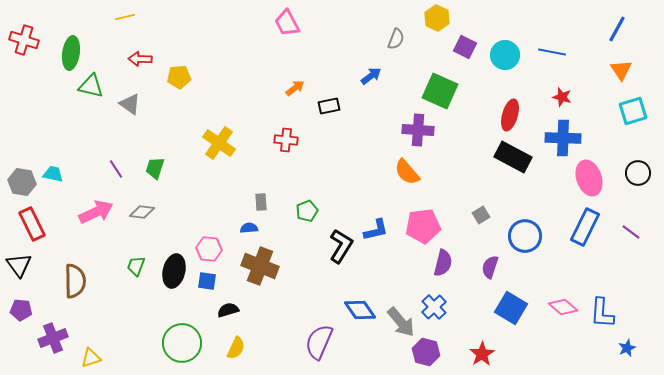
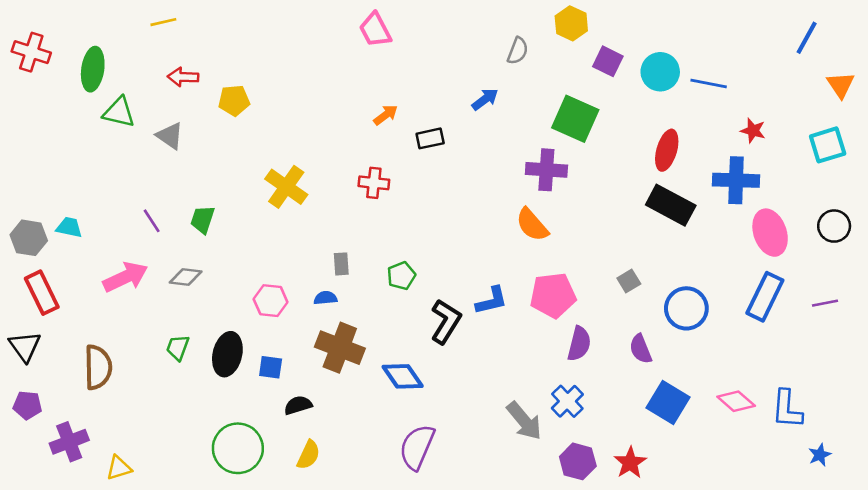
blue line: (552, 52) -> (709, 84), moved
orange triangle: (621, 70) -> (841, 85), moved
red star: (562, 97) -> (753, 131), moved
purple line: (631, 232) -> (825, 303), turned -48
pink hexagon: (209, 249) -> (271, 301), moved
purple semicircle: (490, 267) -> (641, 349), turned -40
blue diamond: (360, 310) -> (403, 376), moved
purple hexagon: (426, 352) -> (578, 461), moved

